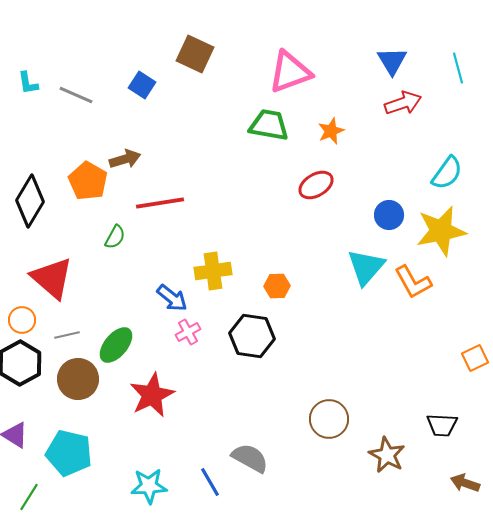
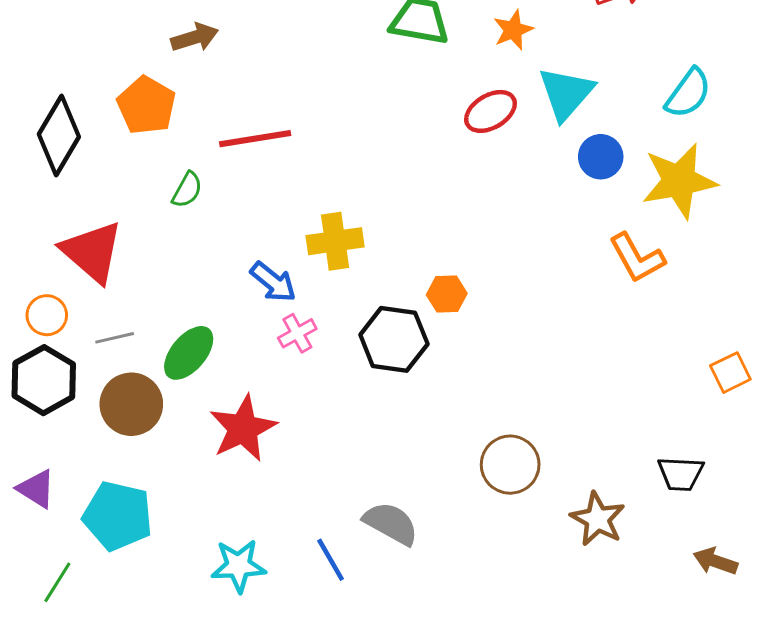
brown arrow: (125, 159) -> (195, 37), moved
cyan triangle: (366, 267) -> (566, 93), moved
orange hexagon: (277, 286) -> (447, 294), moved

